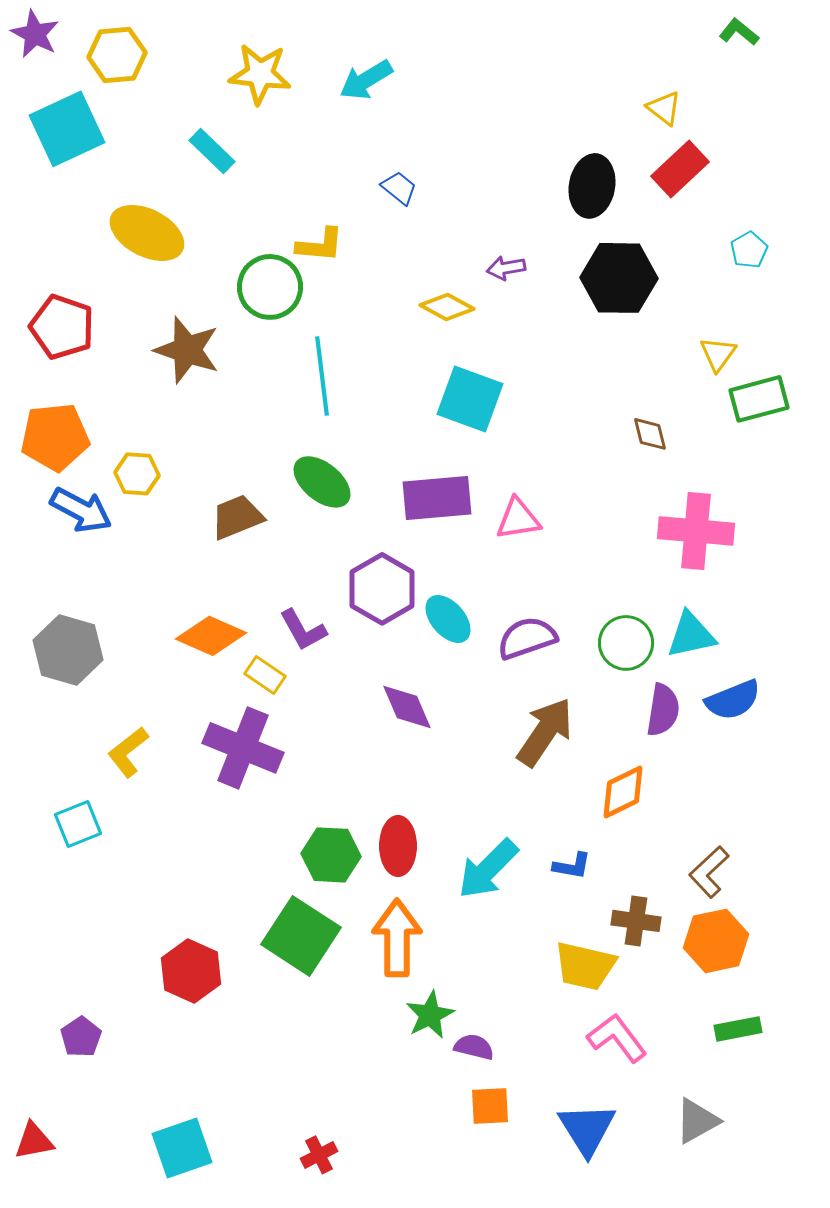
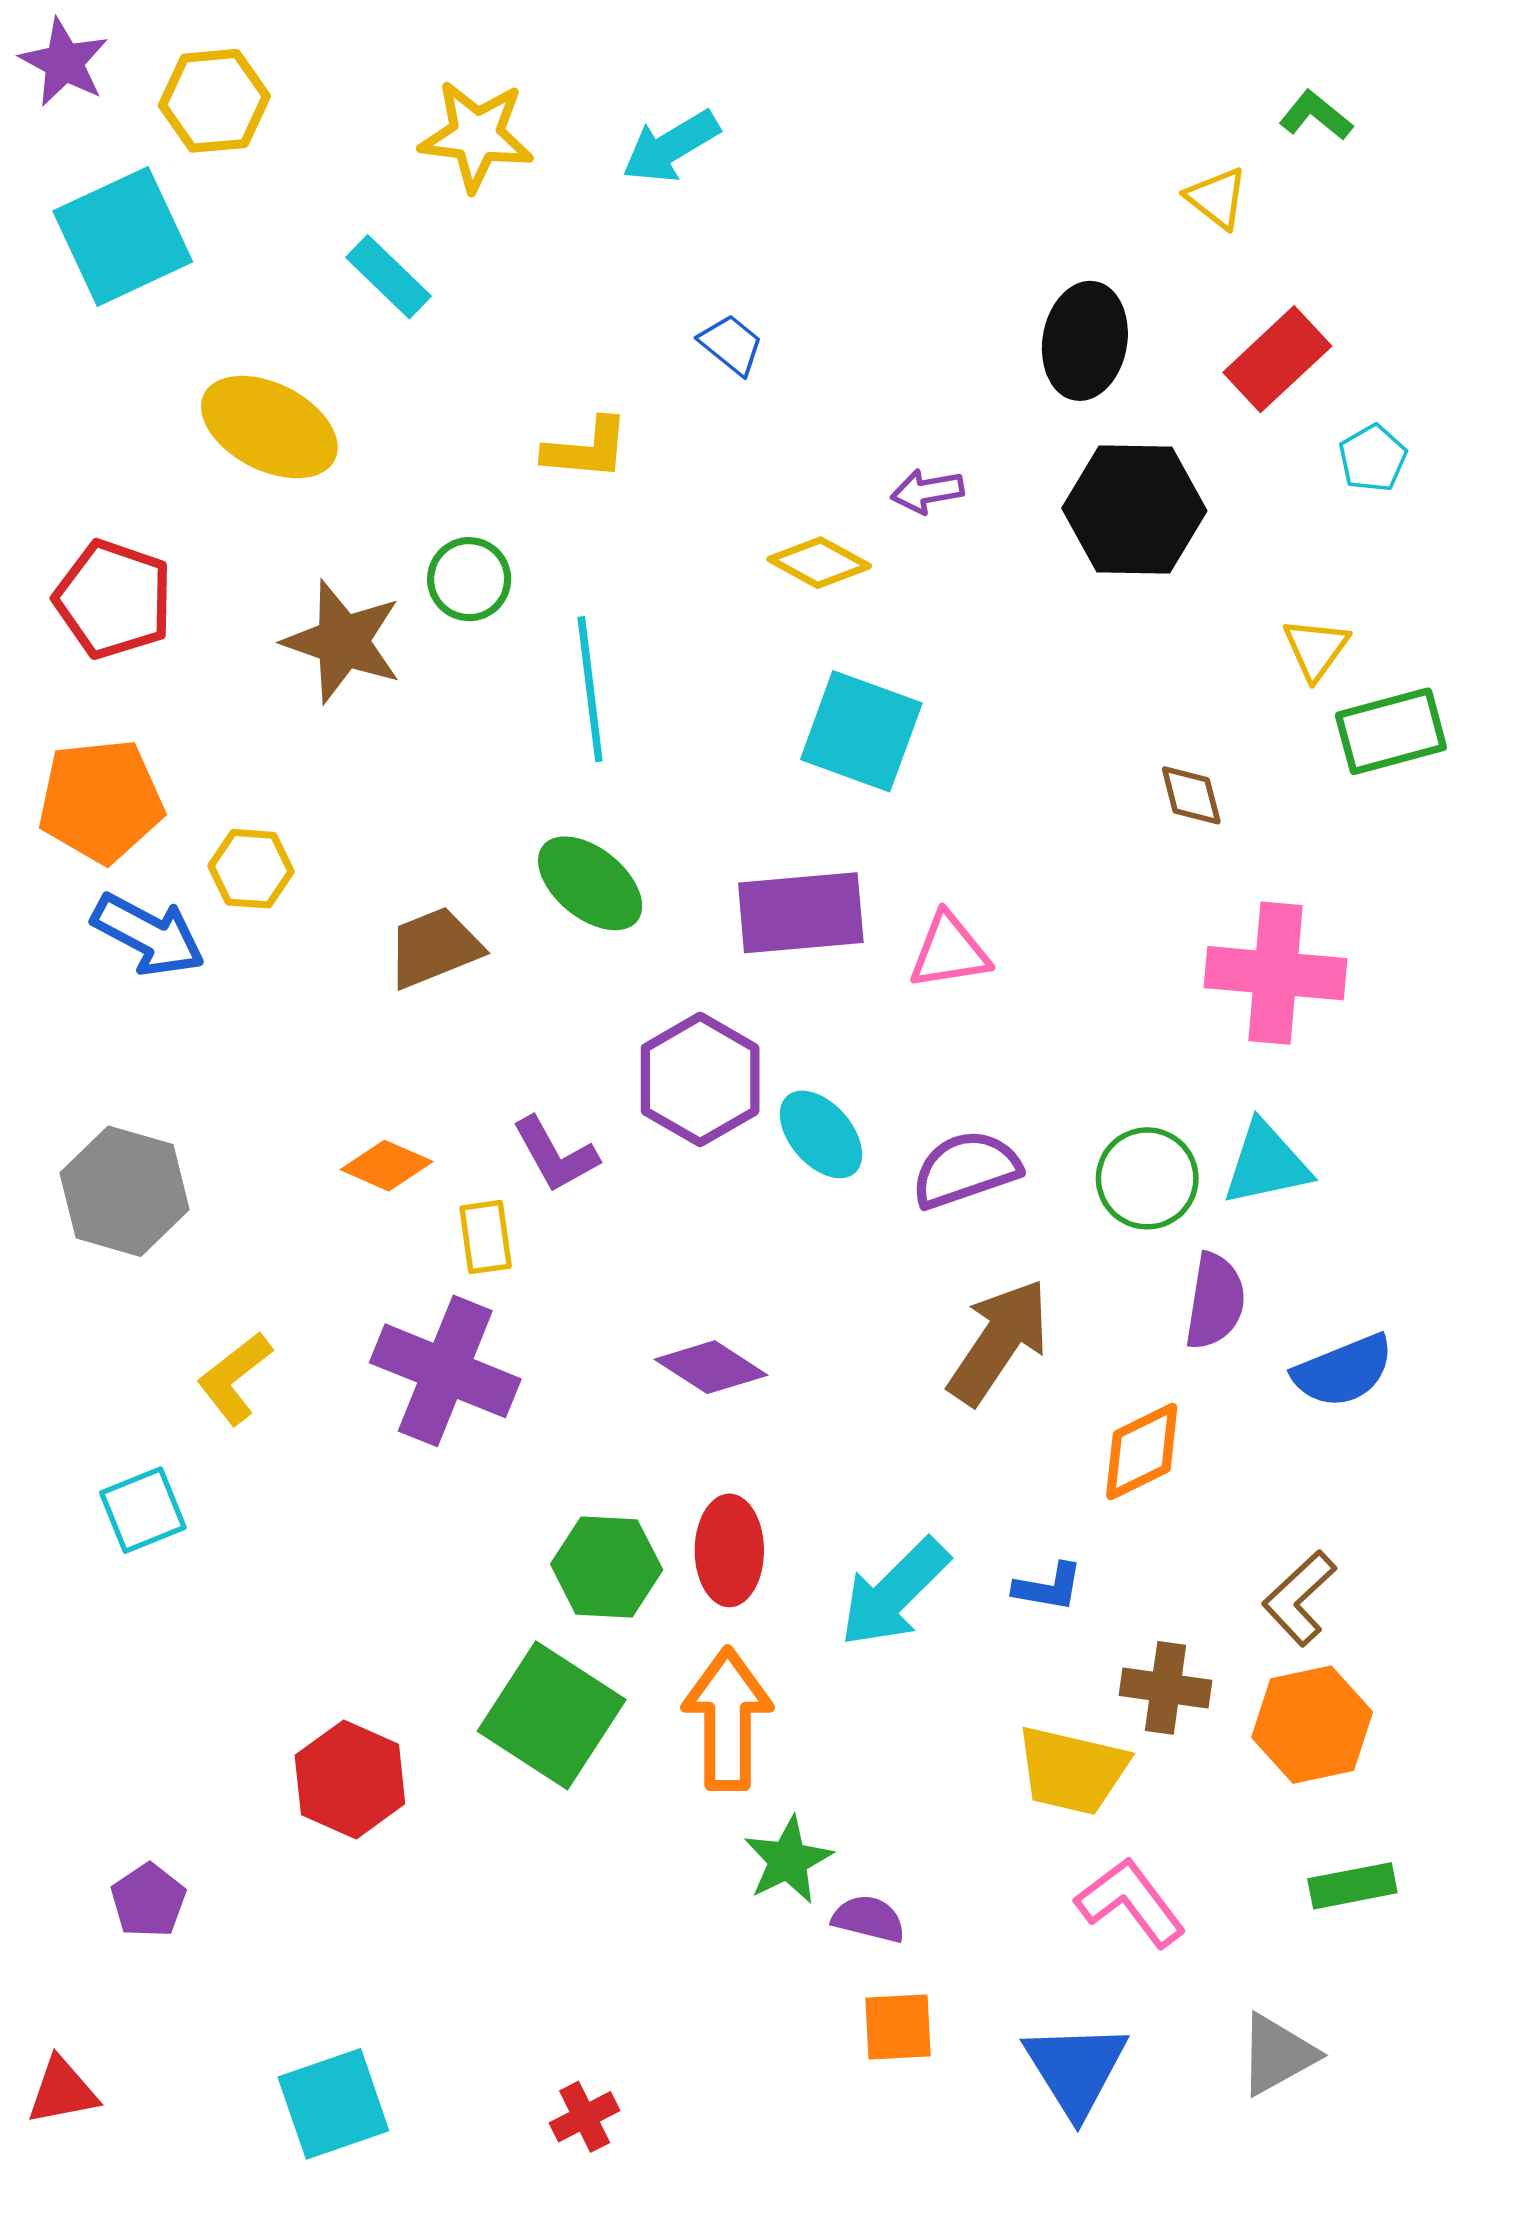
green L-shape: (739, 32) -> (1316, 115), moved
red rectangle: (680, 169) -> (1277, 359), moved
green circle: (270, 287) -> (469, 579), moved, size x0.7
orange diamond: (211, 636) -> (387, 1166), size x0.7
yellow rectangle: (265, 675) -> (486, 1237), turned 48
blue semicircle: (733, 700) -> (1343, 1371), moved
purple diamond: (407, 707) -> (711, 1367), moved, turned -34

